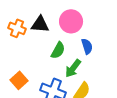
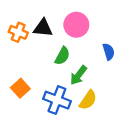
blue semicircle: (87, 46) -> (109, 52), moved

